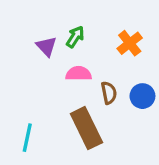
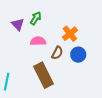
orange cross: (130, 43) -> (70, 34), moved
brown semicircle: (109, 93) -> (57, 53), turned 40

